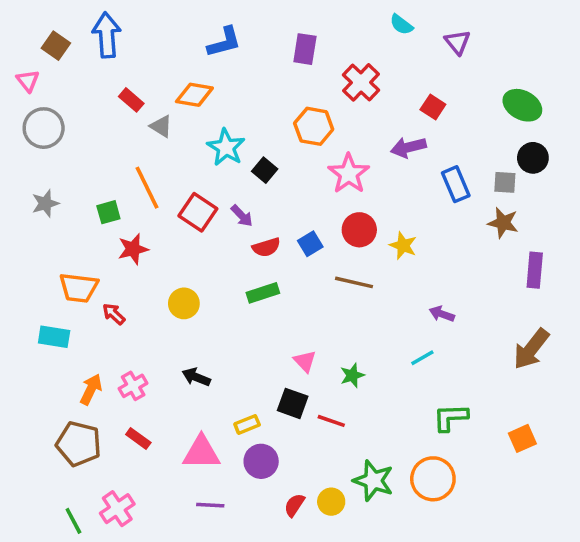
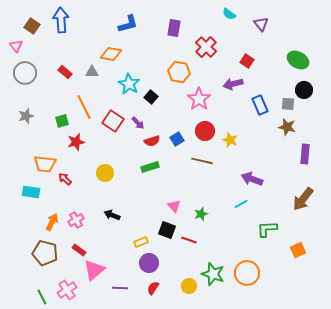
red rectangle: (131, 100) -> (65, 72), moved
gray triangle: (161, 126) -> (92, 72), turned -32
purple arrow: (442, 314) -> (252, 179), size x1.5
green L-shape: (450, 417) -> (267, 229), moved
pink triangle: (201, 453) -> (94, 270), moved, turned -40
red semicircle: (294, 505) -> (153, 288), moved

